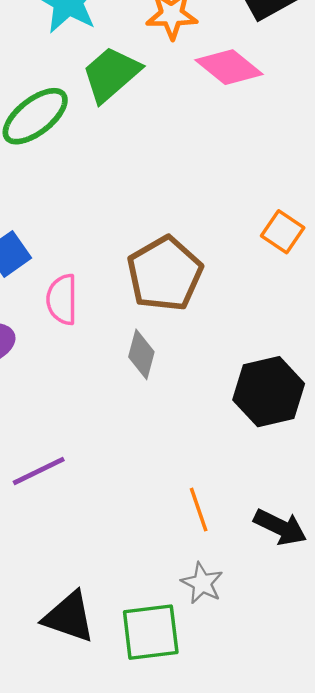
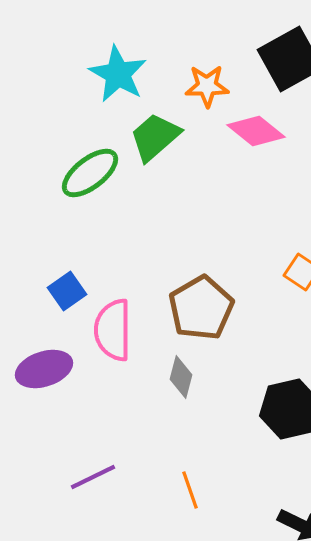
pink semicircle: (62, 299) -> (113, 330), size x1.4
orange line: (199, 510) -> (190, 490), moved

